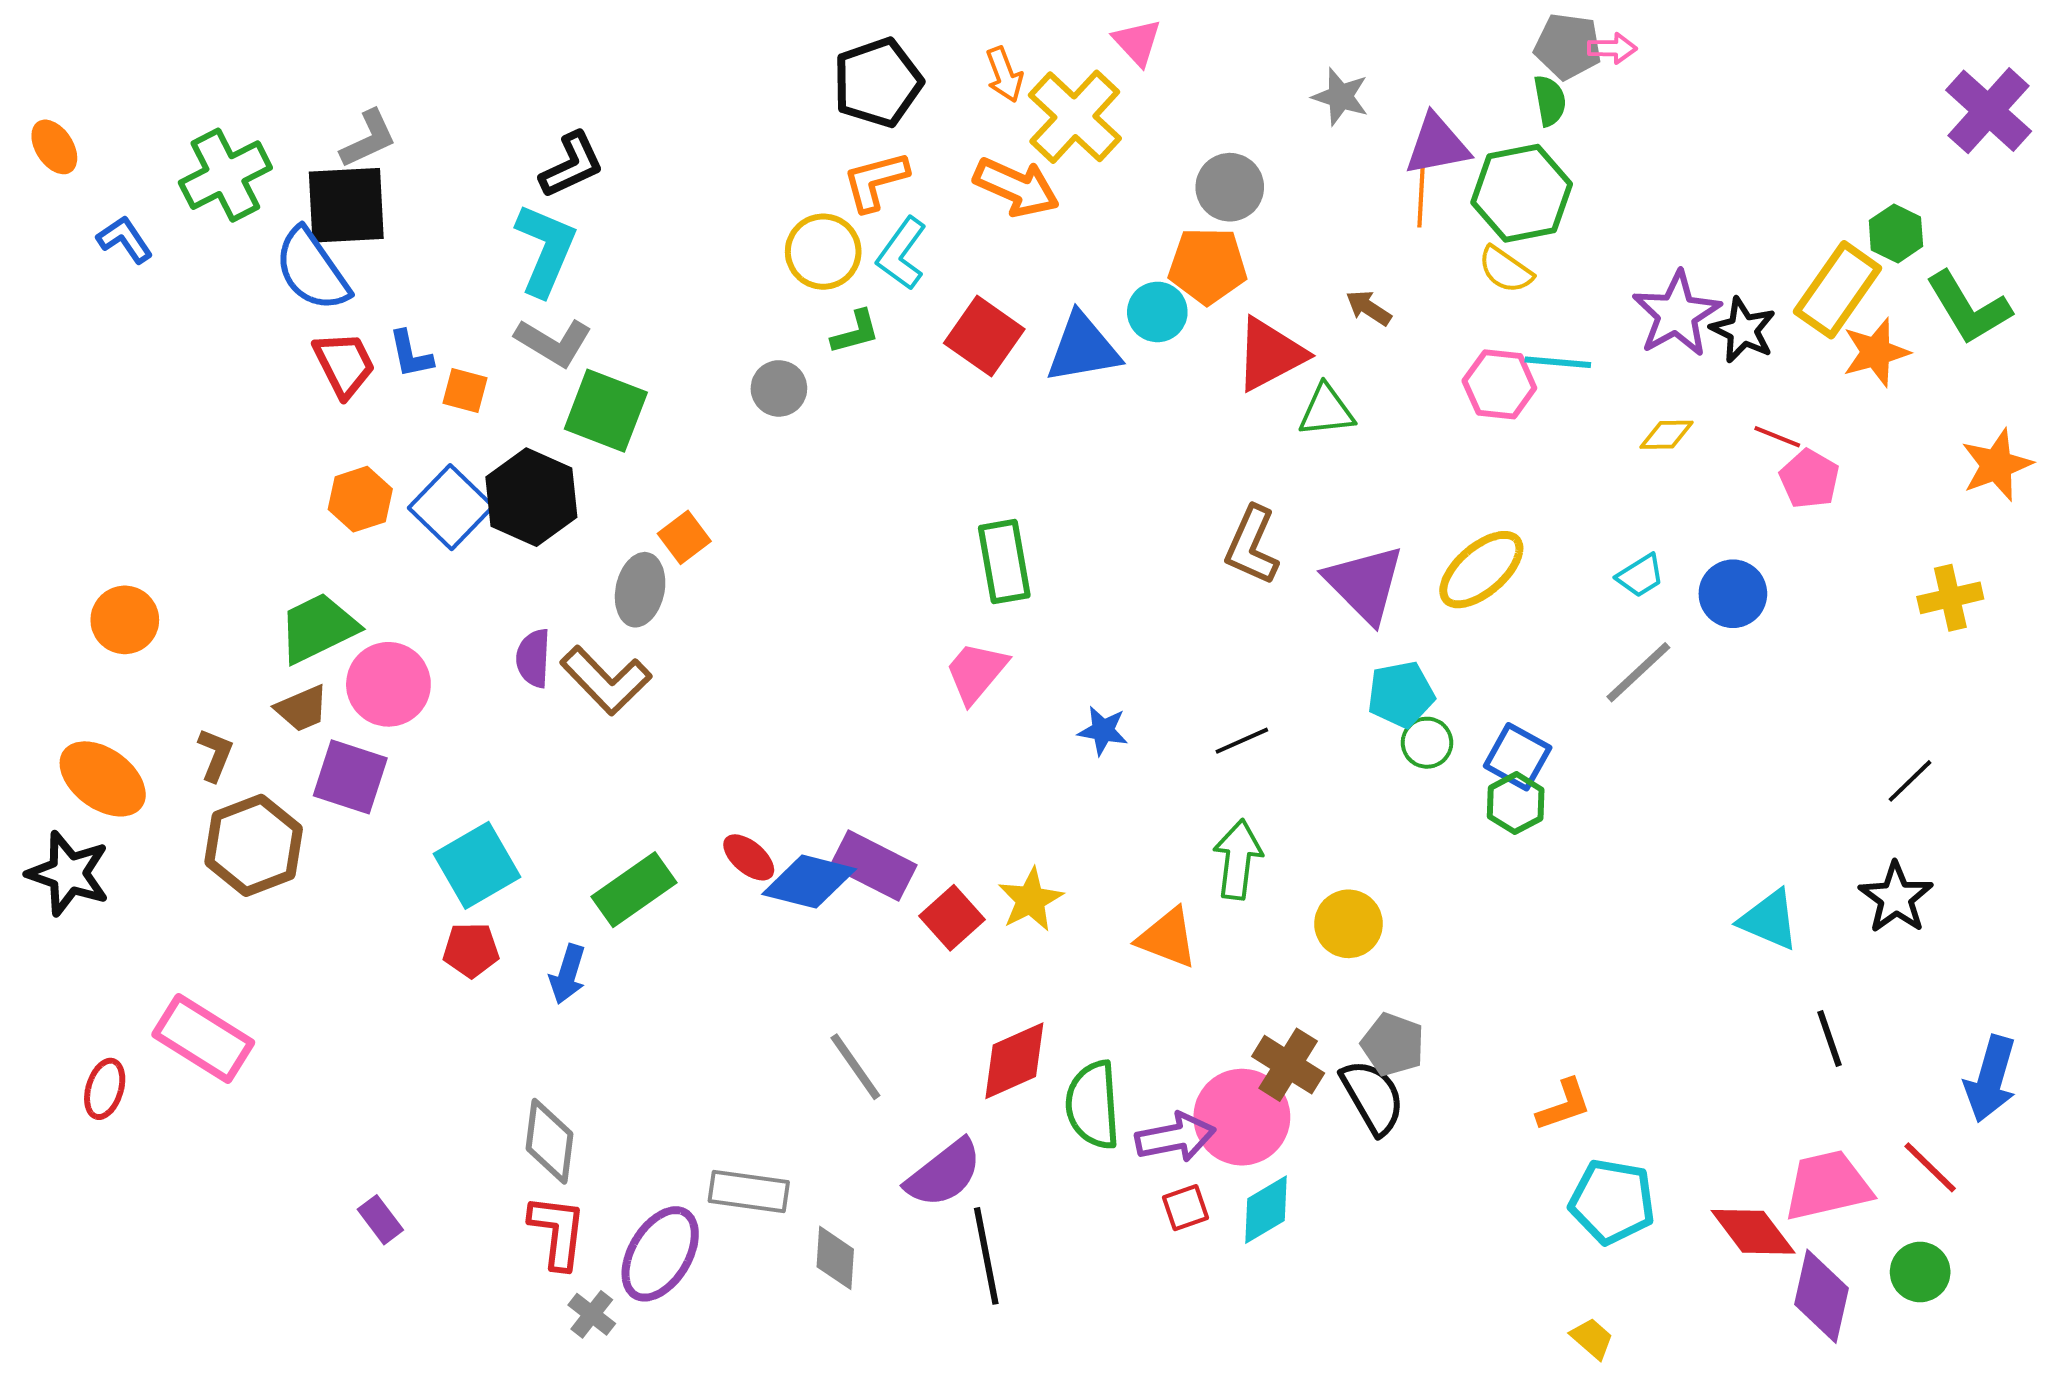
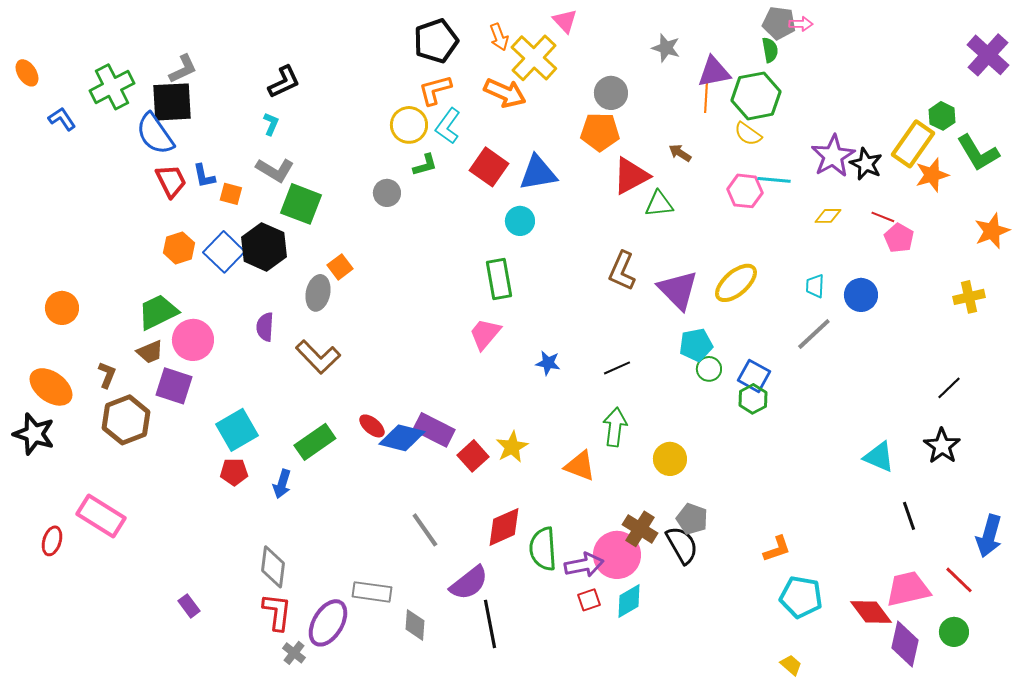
cyan L-shape: (545, 250) -> (271, 124), size x0.5
cyan circle: (1157, 312) -> (520, 221), moved
cyan trapezoid: (1640, 576) -> (815, 286), turned 125
brown L-shape: (606, 680) -> (318, 357), moved

